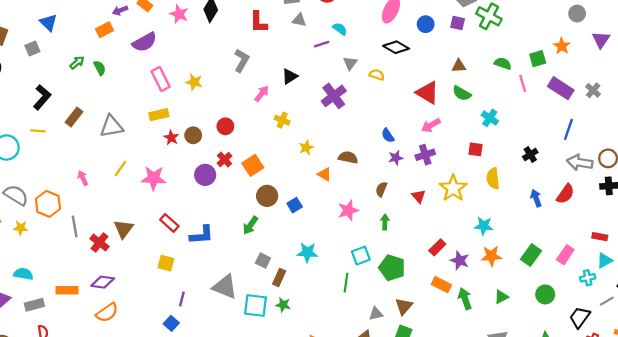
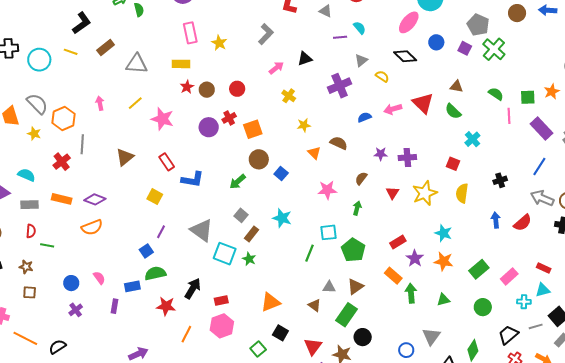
pink arrow: (431, 125) -> (393, 109), moved
blue semicircle: (388, 135) -> (364, 117), moved, turned 88
blue square: (295, 205) -> (281, 173), turned -32
red cross: (100, 243) -> (62, 162), moved

